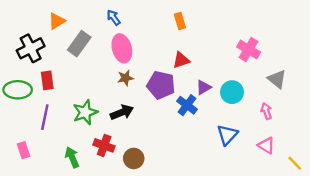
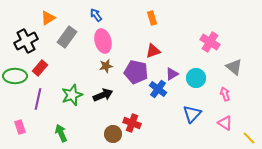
red rectangle: (47, 80) -> (40, 68), turned 49
red cross: (104, 145) -> (132, 123), moved

